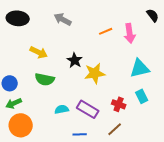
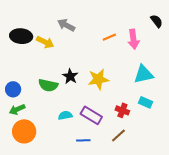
black ellipse: (18, 18) -> (21, 36), moved
yellow arrow: (39, 52) -> (45, 42), moved
black star: (75, 60) -> (70, 76), moved
cyan rectangle: (142, 96) -> (146, 102), turned -40

